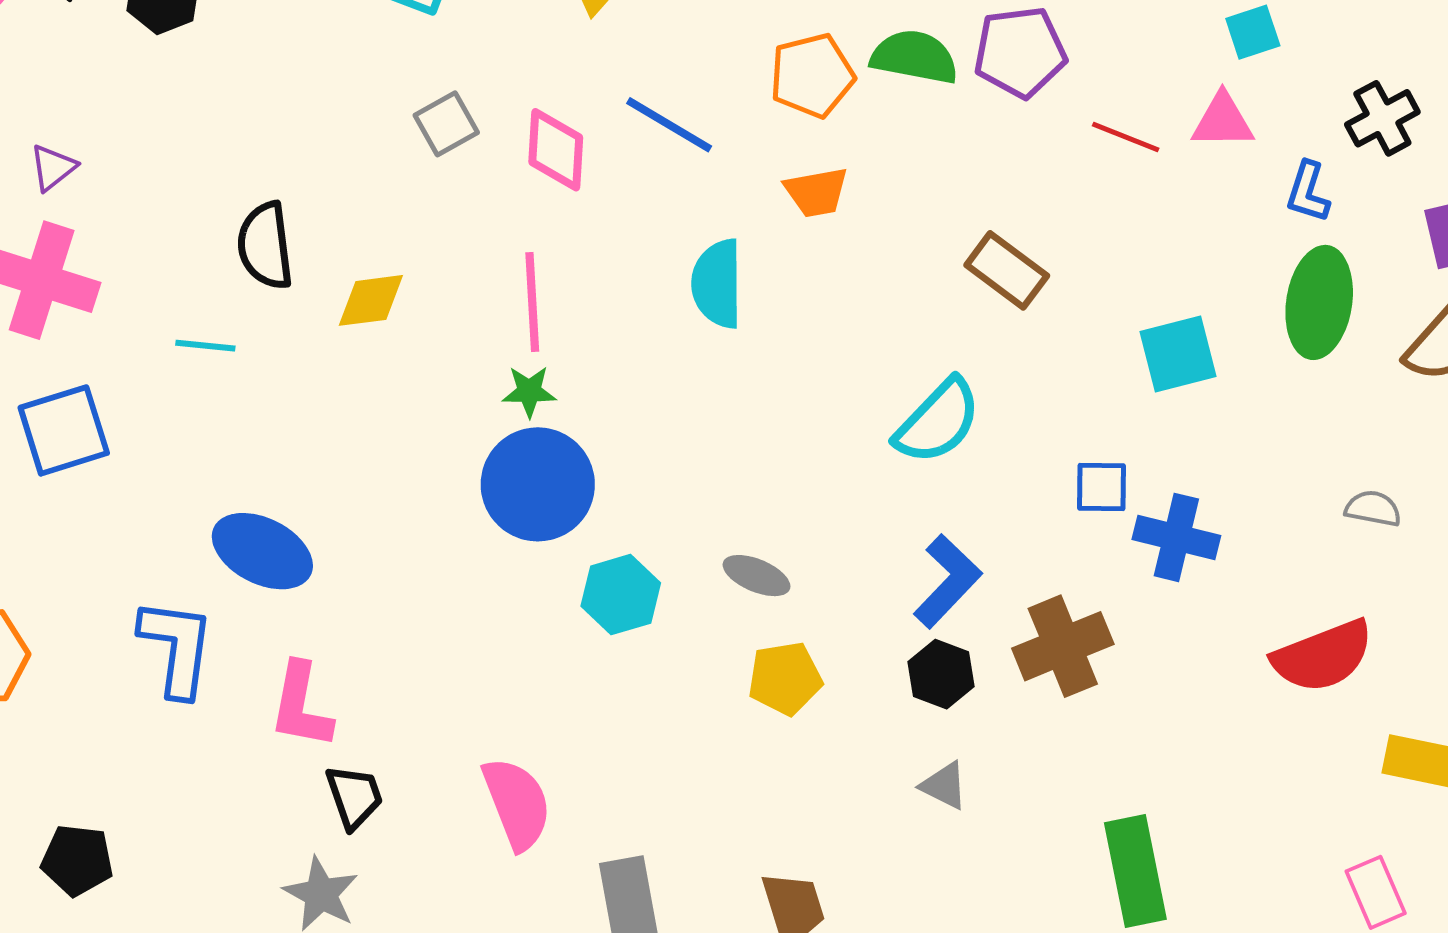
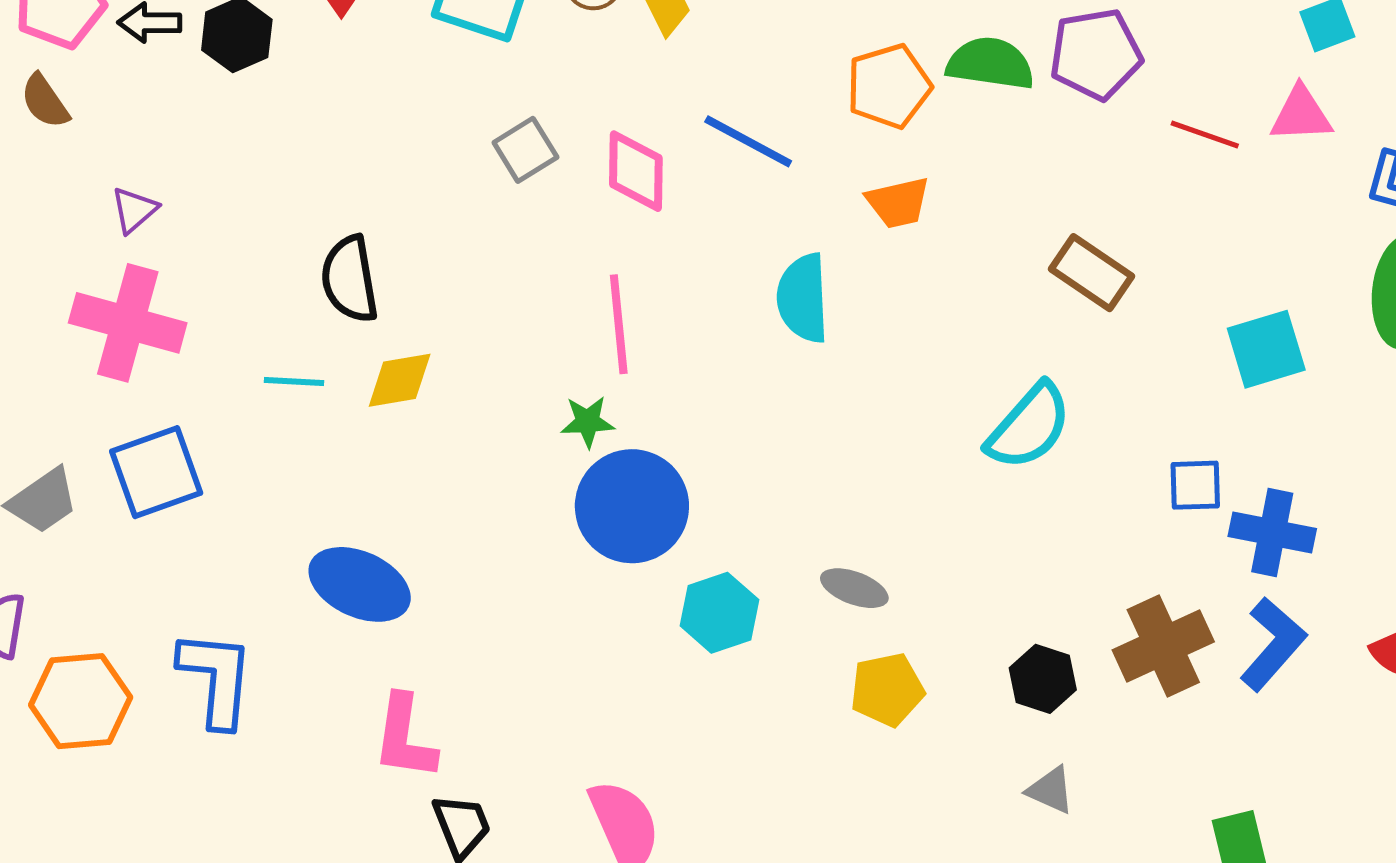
yellow diamond: (371, 300) -> (400, 380), moved
green star: (529, 391) -> (588, 422), moved
blue L-shape: (947, 581) -> (1273, 644), moved
blue L-shape: (177, 647) -> (216, 679), moved

